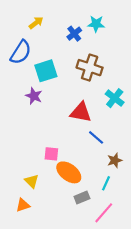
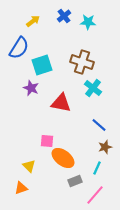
blue cross: (74, 34) -> (64, 16), moved
cyan cross: (115, 98) -> (93, 88), moved
red triangle: (81, 112) -> (61, 103), moved
blue line: (96, 137) -> (99, 125), moved

